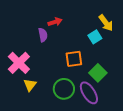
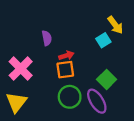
red arrow: (55, 22) -> (66, 55), moved
orange square: (74, 59) -> (65, 70), moved
yellow triangle: (30, 85) -> (16, 102), moved, size x1.5

